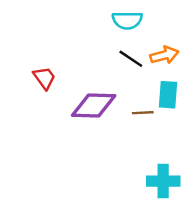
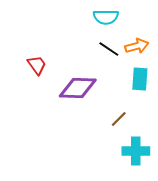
brown line: (143, 113) -> (119, 119), moved, turned -42

